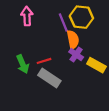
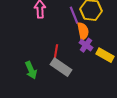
red line: (44, 61) -> (56, 51), turned -64
green arrow: (23, 64) -> (31, 70), moved

